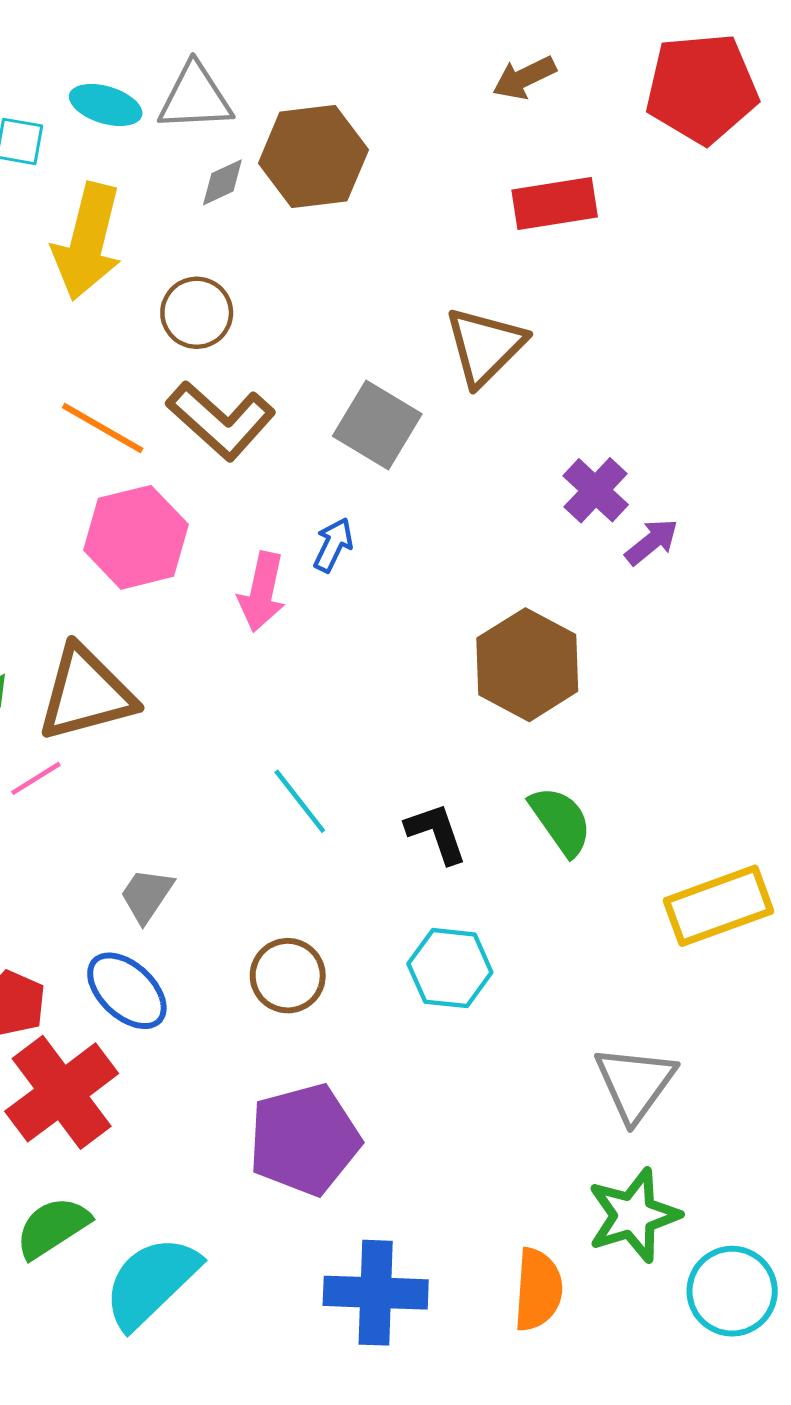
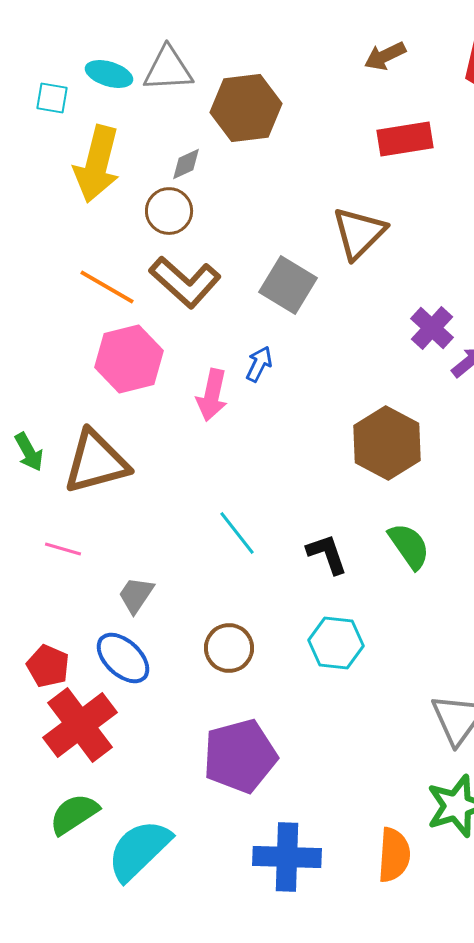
gray diamond: (222, 182) -> (186, 164), moved
pink line: (36, 778) -> (63, 549), moved, turned 48

